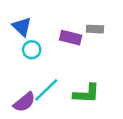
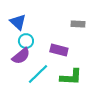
purple rectangle: (71, 38) -> (59, 50), moved
purple semicircle: (24, 102) -> (21, 56), moved

